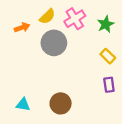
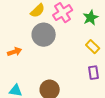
orange arrow: (22, 28) -> (15, 52), moved

